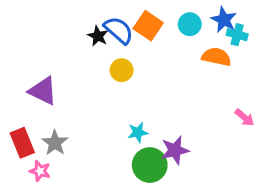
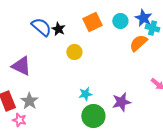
orange square: (148, 26) -> (92, 22), turned 30
blue semicircle: (119, 30) -> (41, 27), moved
orange semicircle: (216, 57) -> (138, 43), turned -54
purple star: (175, 150) -> (121, 102), moved

